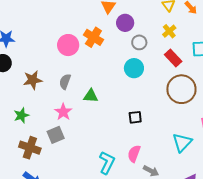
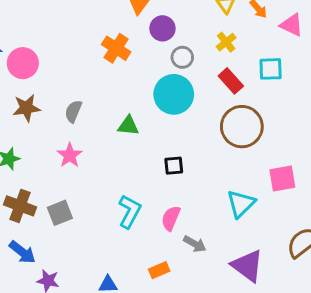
pink circle: (68, 45) -> (23, 63), moved
cyan circle: (134, 68) -> (174, 94), size x1.4
green triangle: (91, 96) -> (128, 126), moved
gray square: (56, 135) -> (60, 213), moved
cyan L-shape: (107, 163) -> (130, 211), moved

